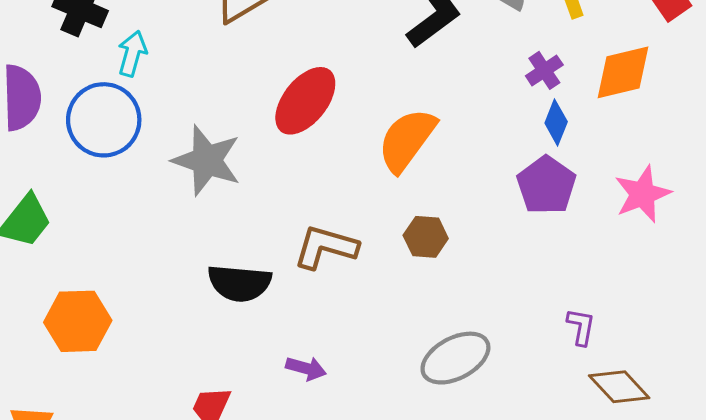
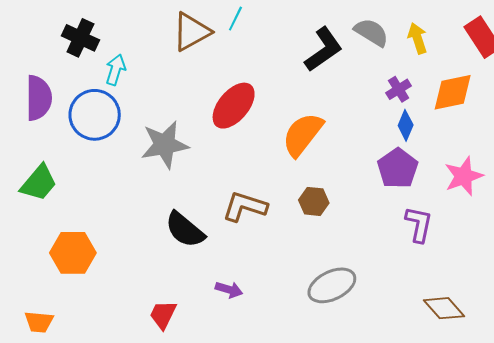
gray star: (207, 160) -> (165, 145), turned -30
black semicircle: (239, 283) -> (185, 230), turned 33
purple L-shape: (581, 327) -> (419, 224), moved, size x1.4

